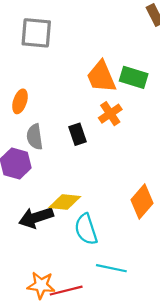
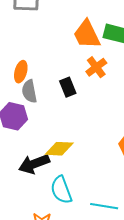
orange ellipse: (20, 101) -> (21, 72), moved
cyan semicircle: (86, 229) -> (61, 190), moved

